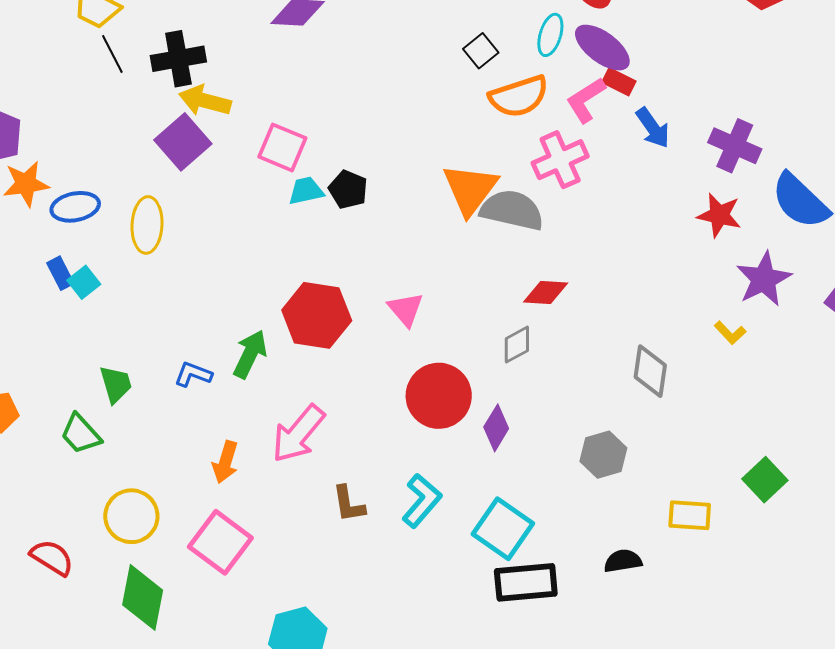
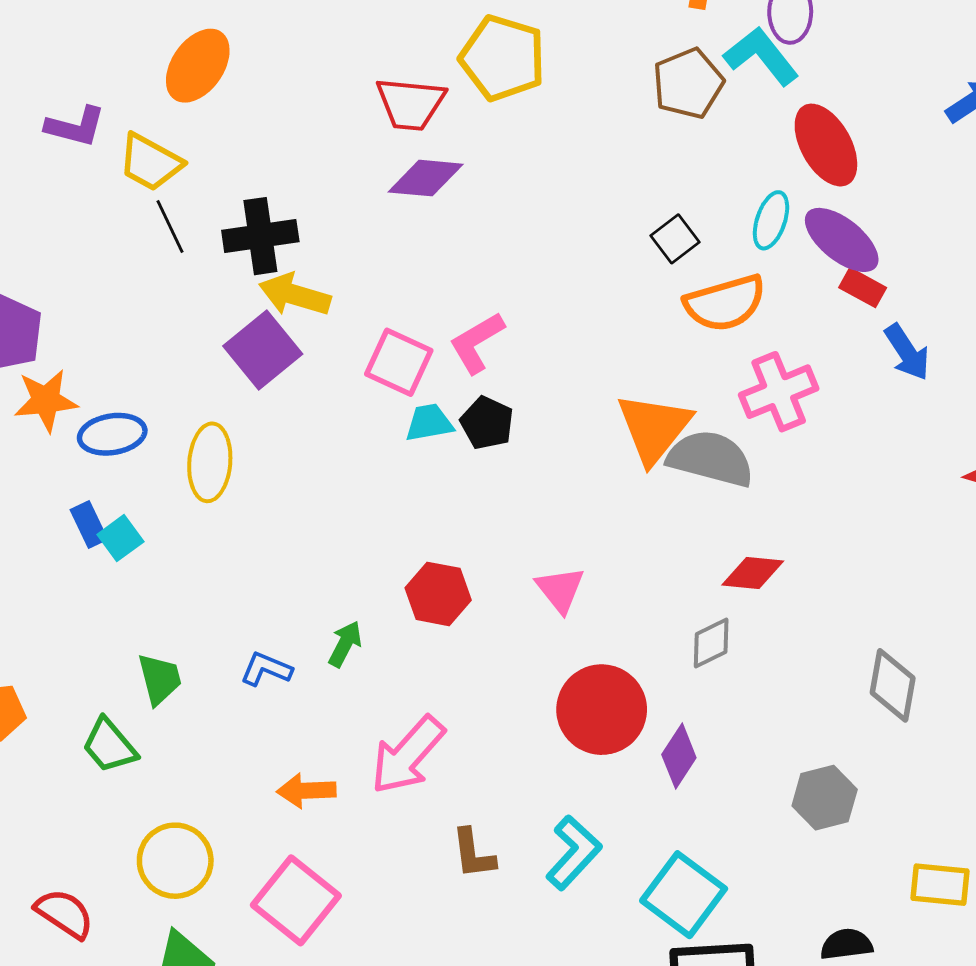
pink L-shape: (586, 100) -> (477, 343), moved
red hexagon: (317, 315) -> (438, 594), size x0.7
green arrow: (250, 354) -> (345, 644), size x0.7
orange arrow: (225, 462) -> (306, 791), turned 69

